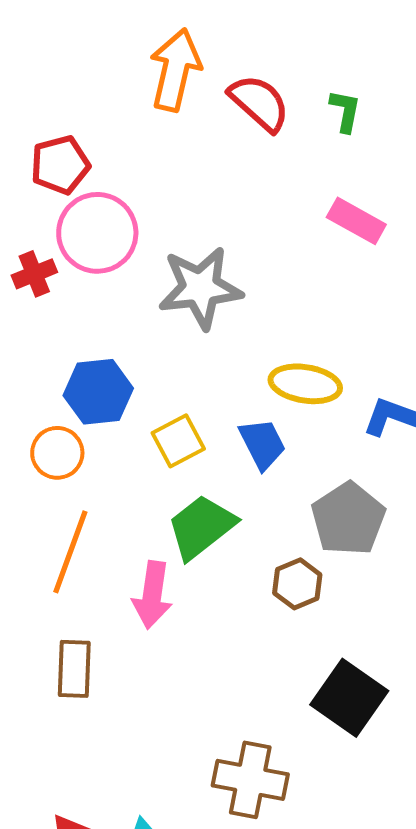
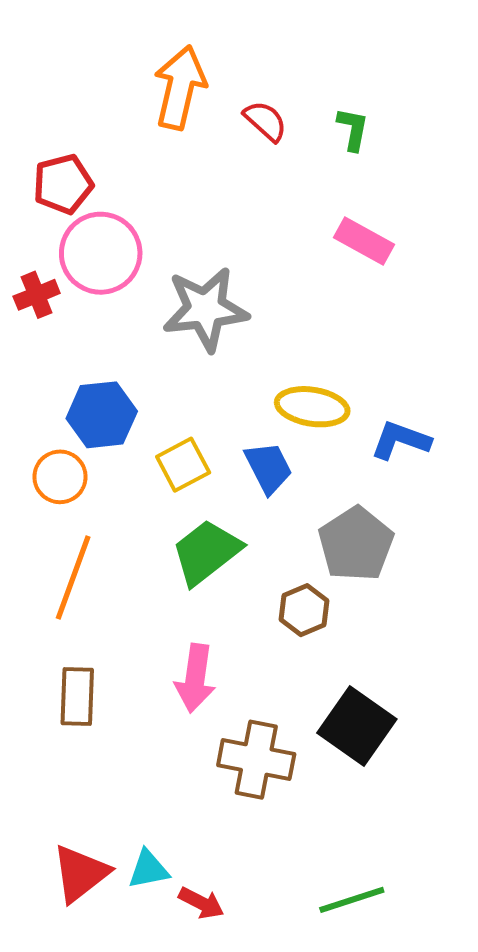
red semicircle: (259, 103) -> (265, 121), size x0.7
pink arrow: (152, 595) -> (195, 678), moved
brown cross: (250, 780) -> (256, 760), moved

